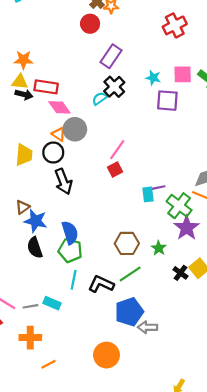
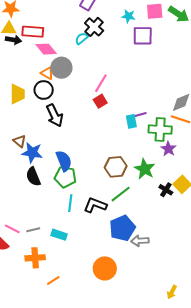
green cross: (179, 206) -> (160, 130), turned -30
brown triangle: (23, 207) -> (20, 141), turned -40
purple star: (187, 228) -> (168, 149), size x0.7
green star: (159, 248) -> (145, 169), size x1.5
cyan rectangle: (52, 303) -> (59, 235), moved

